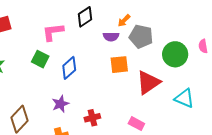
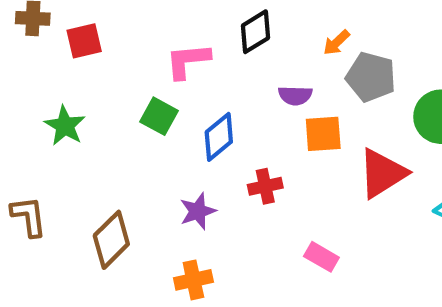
purple semicircle: (111, 37) -> (295, 95), moved
red cross: (92, 118) -> (265, 186), moved
pink rectangle: (136, 124) -> (321, 257), moved

